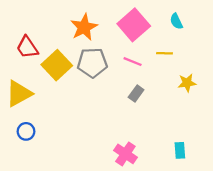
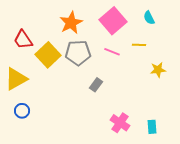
gray rectangle: (136, 94) -> (96, 85), moved
pink cross: (125, 154) -> (120, 123), moved

